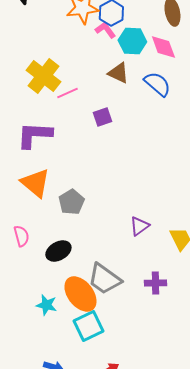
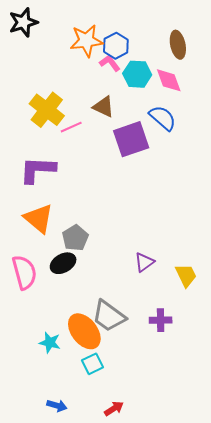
brown triangle: (118, 73) -> (104, 107), moved
purple square: (102, 117) -> (131, 139), moved, size x1.8
pink semicircle: (21, 236) -> (24, 272), size x1.6
black ellipse: (58, 251) -> (63, 263), moved
cyan square: (88, 326) -> (92, 364), size x0.7

